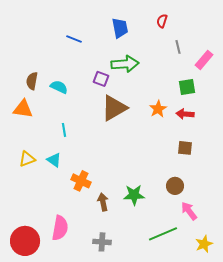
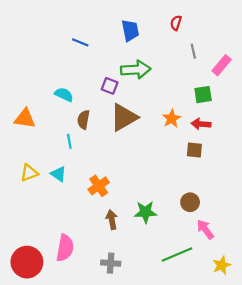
brown semicircle: (32, 81) -> (83, 120), moved
brown square: (185, 148) -> (194, 150), moved
orange cross: (81, 181) -> (99, 186), moved, turned 30

